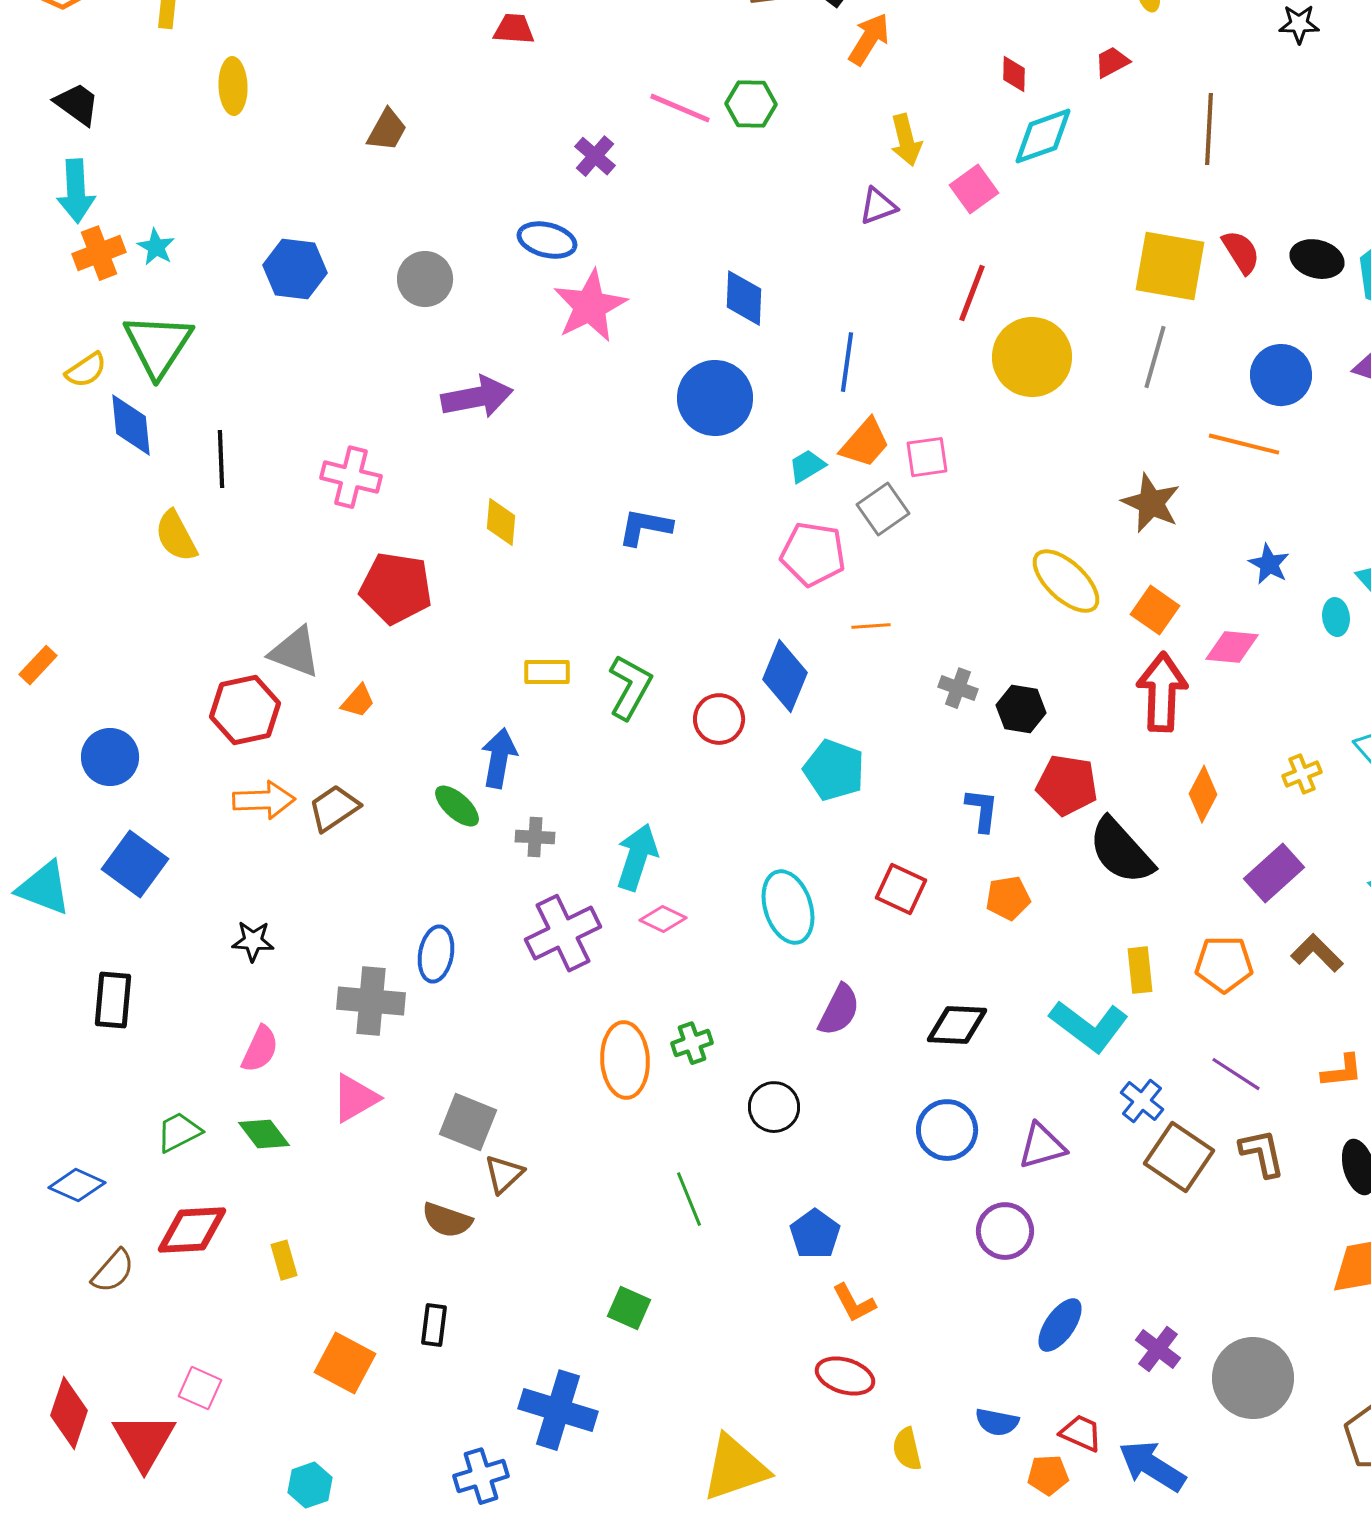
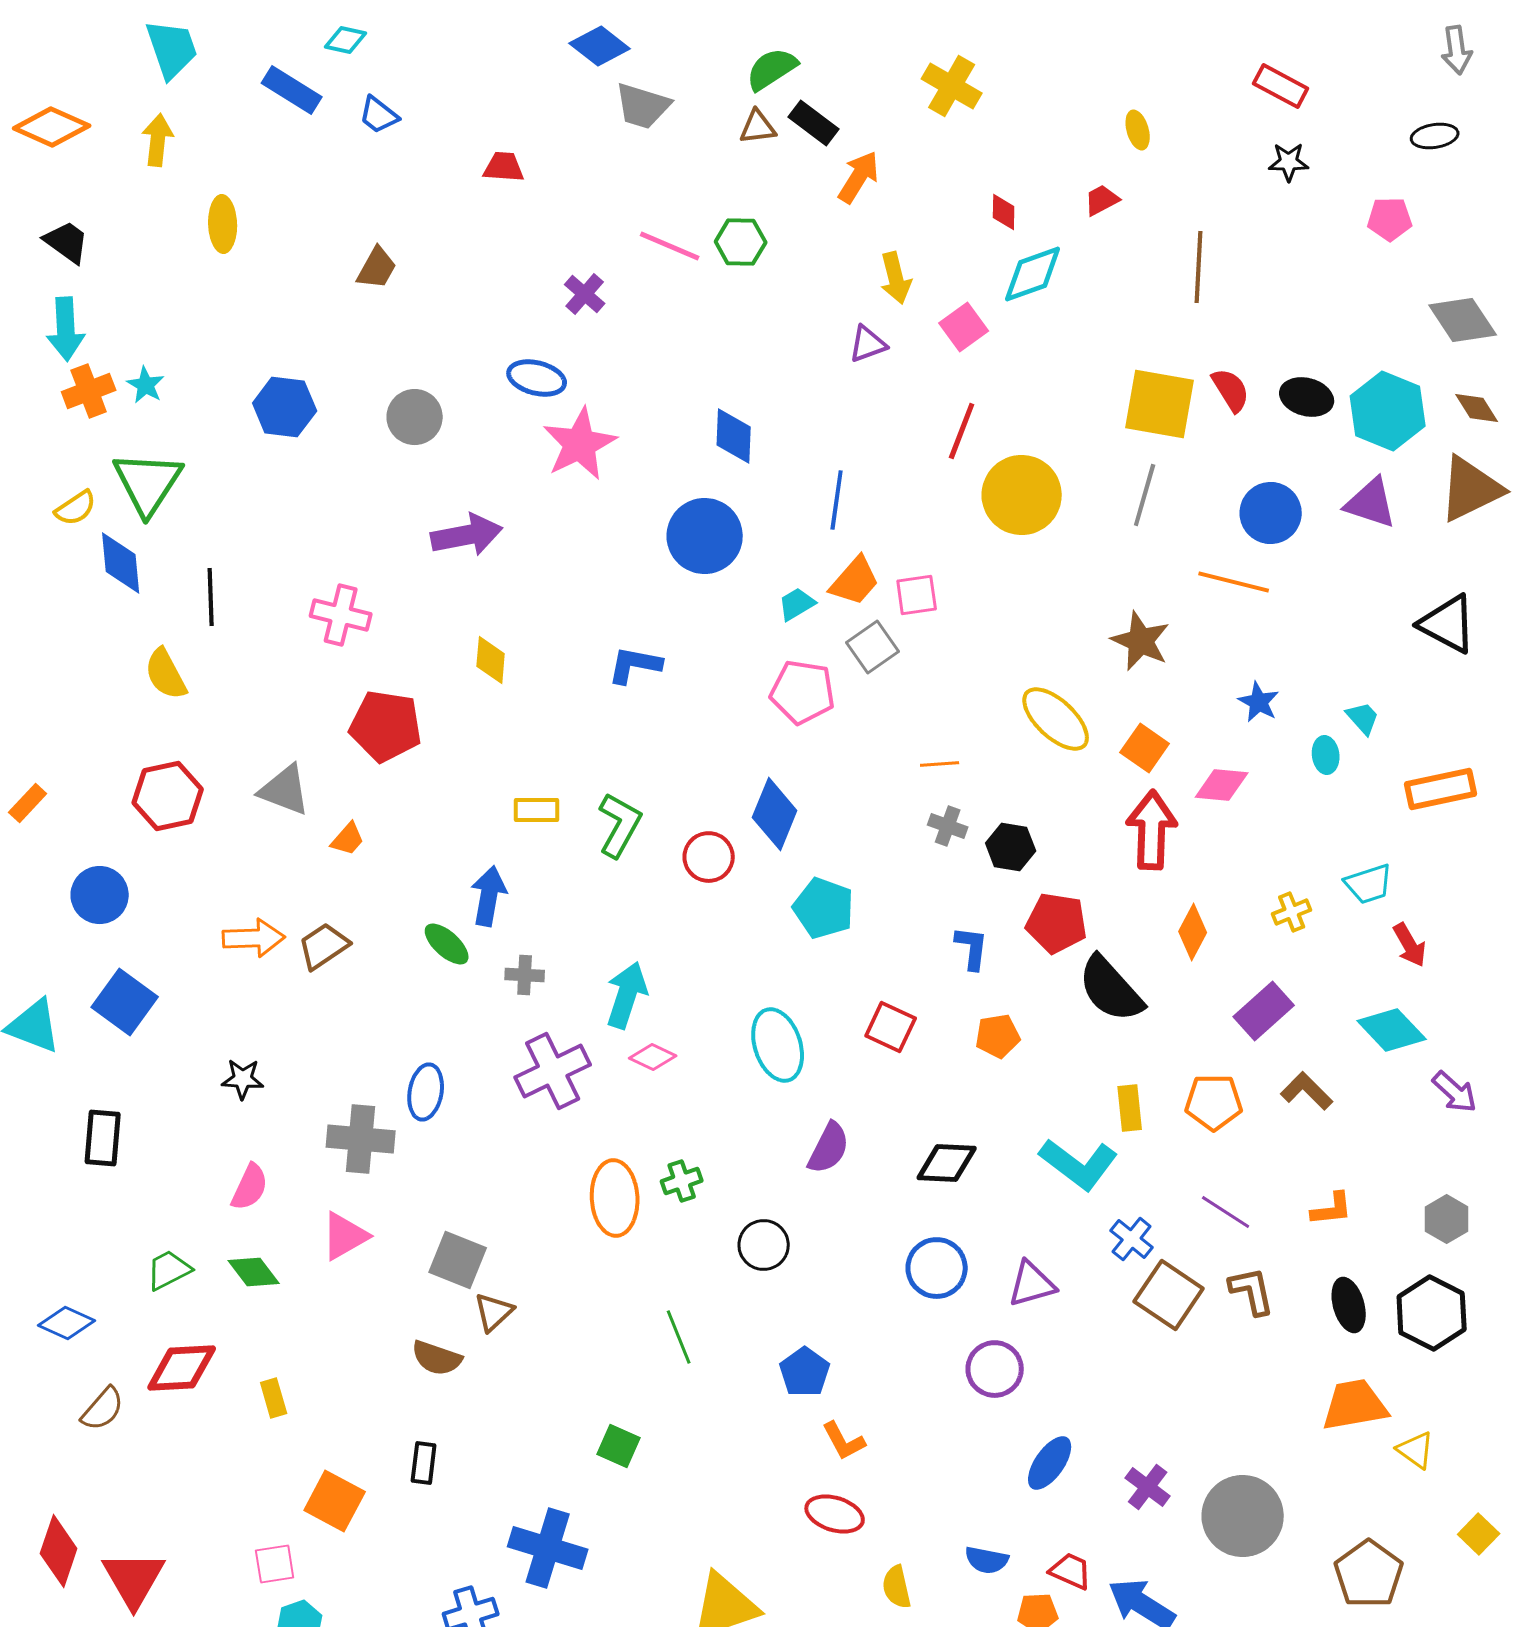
orange line: (871, 626) -> (940, 764), moved
red hexagon: (245, 710) -> (168, 796), moved
pink square: (200, 1388) -> (275, 1564), moved, turned -33

